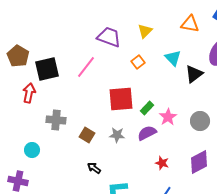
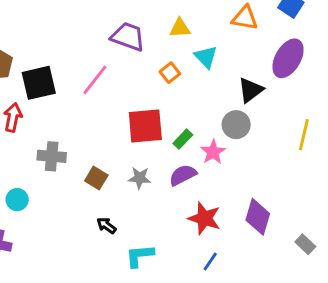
yellow triangle: (145, 31) -> (180, 28), turned 42
cyan triangle: (173, 58) -> (206, 57), moved
gray circle: (200, 121) -> (236, 125), moved
purple diamond: (199, 162) -> (258, 217), turned -45
red star: (162, 163) -> (204, 218), size x1.6

